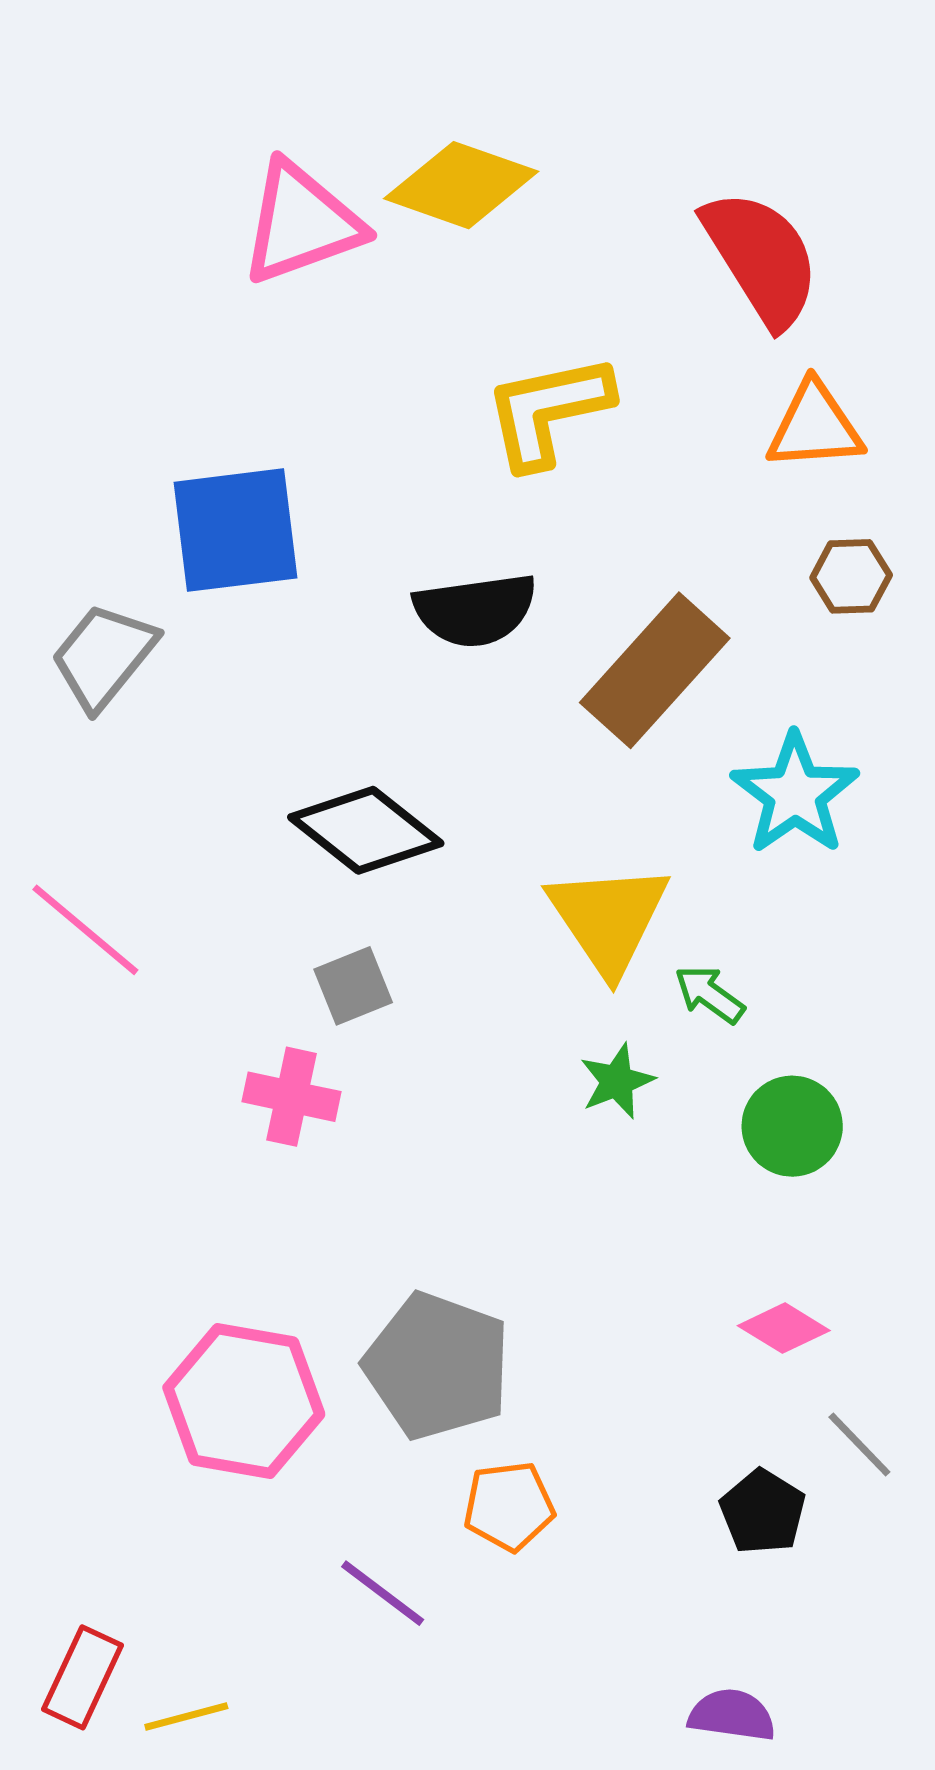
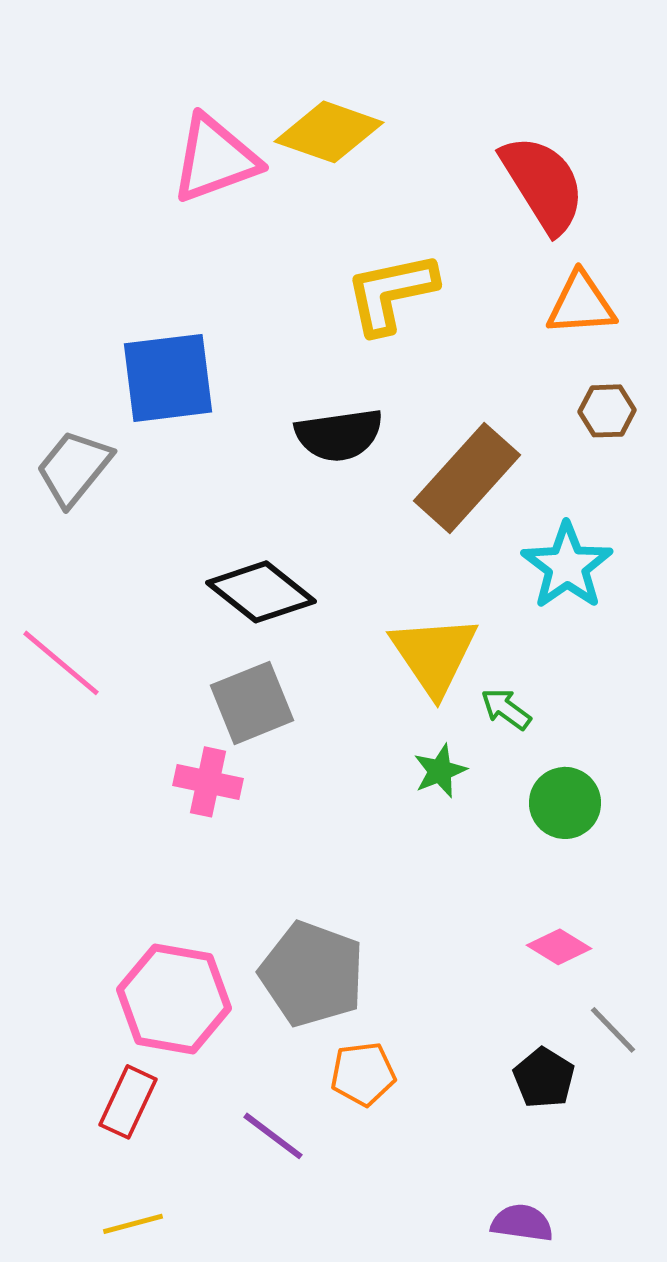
gray square: (353, 986) -> (252, 703), size x1.5
red rectangle: (83, 1677) -> (128, 1102), moved

